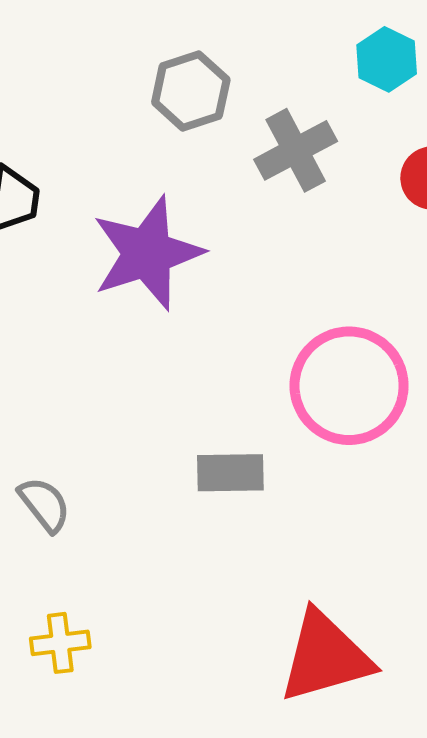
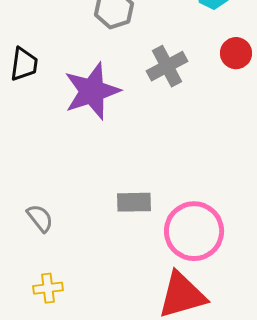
gray cross: (296, 150) -> (167, 66), moved
pink circle: (349, 386) -> (194, 231), moved

